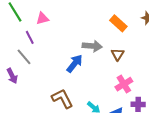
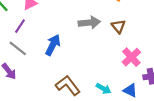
purple line: (30, 37) -> (20, 26), turned 72
blue arrow: (75, 64) -> (53, 45), moved

